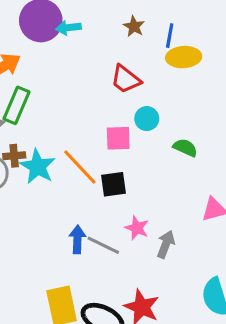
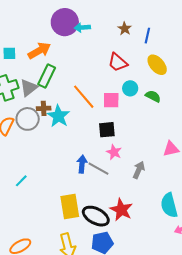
yellow ellipse: (184, 57) -> (157, 65), moved, turned 50
green semicircle: (185, 148) -> (153, 96), moved
orange line: (80, 167) -> (84, 97), moved
pink star: (137, 228) -> (114, 152), moved

